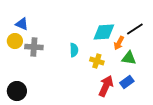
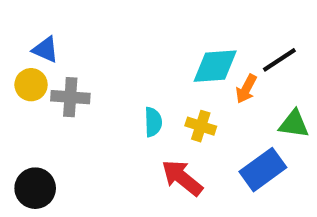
cyan semicircle: (74, 50) -> (153, 122), moved
green triangle: (129, 58) -> (294, 124), moved
blue rectangle: (127, 82) -> (263, 170), size x1.5
red arrow: (106, 86) -> (182, 178), moved, turned -75

